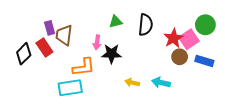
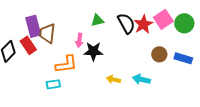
black semicircle: (146, 25) -> (126, 23), turned -35
purple rectangle: (50, 28) -> (33, 26), size x1.5
red star: (173, 38) -> (143, 24), moved
pink square: (189, 39) -> (163, 19), moved
cyan rectangle: (70, 88) -> (53, 84), size x0.6

